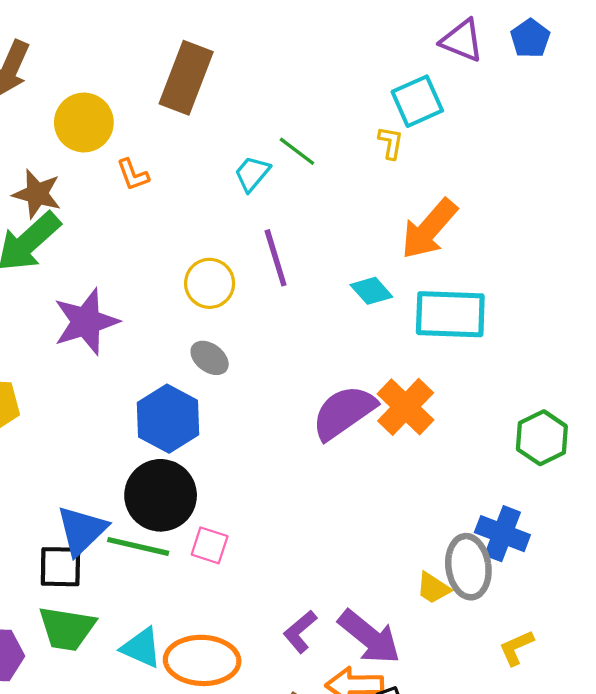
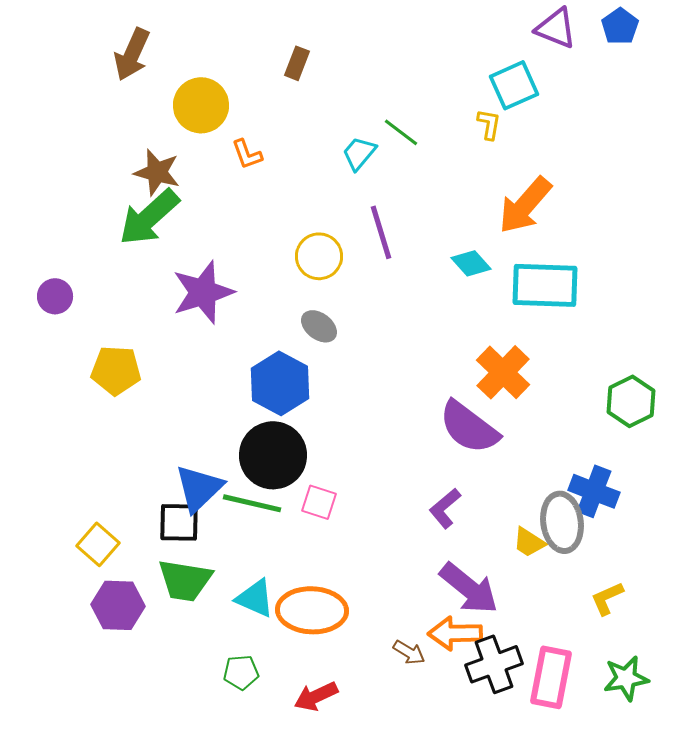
brown rectangle: (186, 78) -> (297, 63), size x0.5
purple semicircle: (344, 412) -> (469, 427), moved, turned -108
purple L-shape: (300, 632) -> (445, 508), moved

